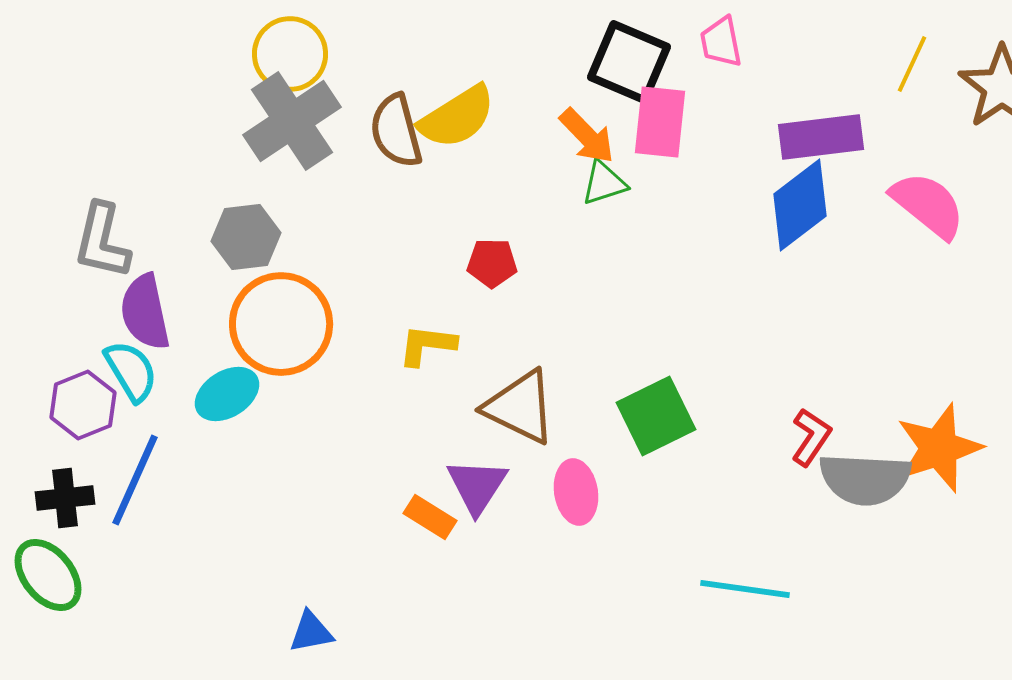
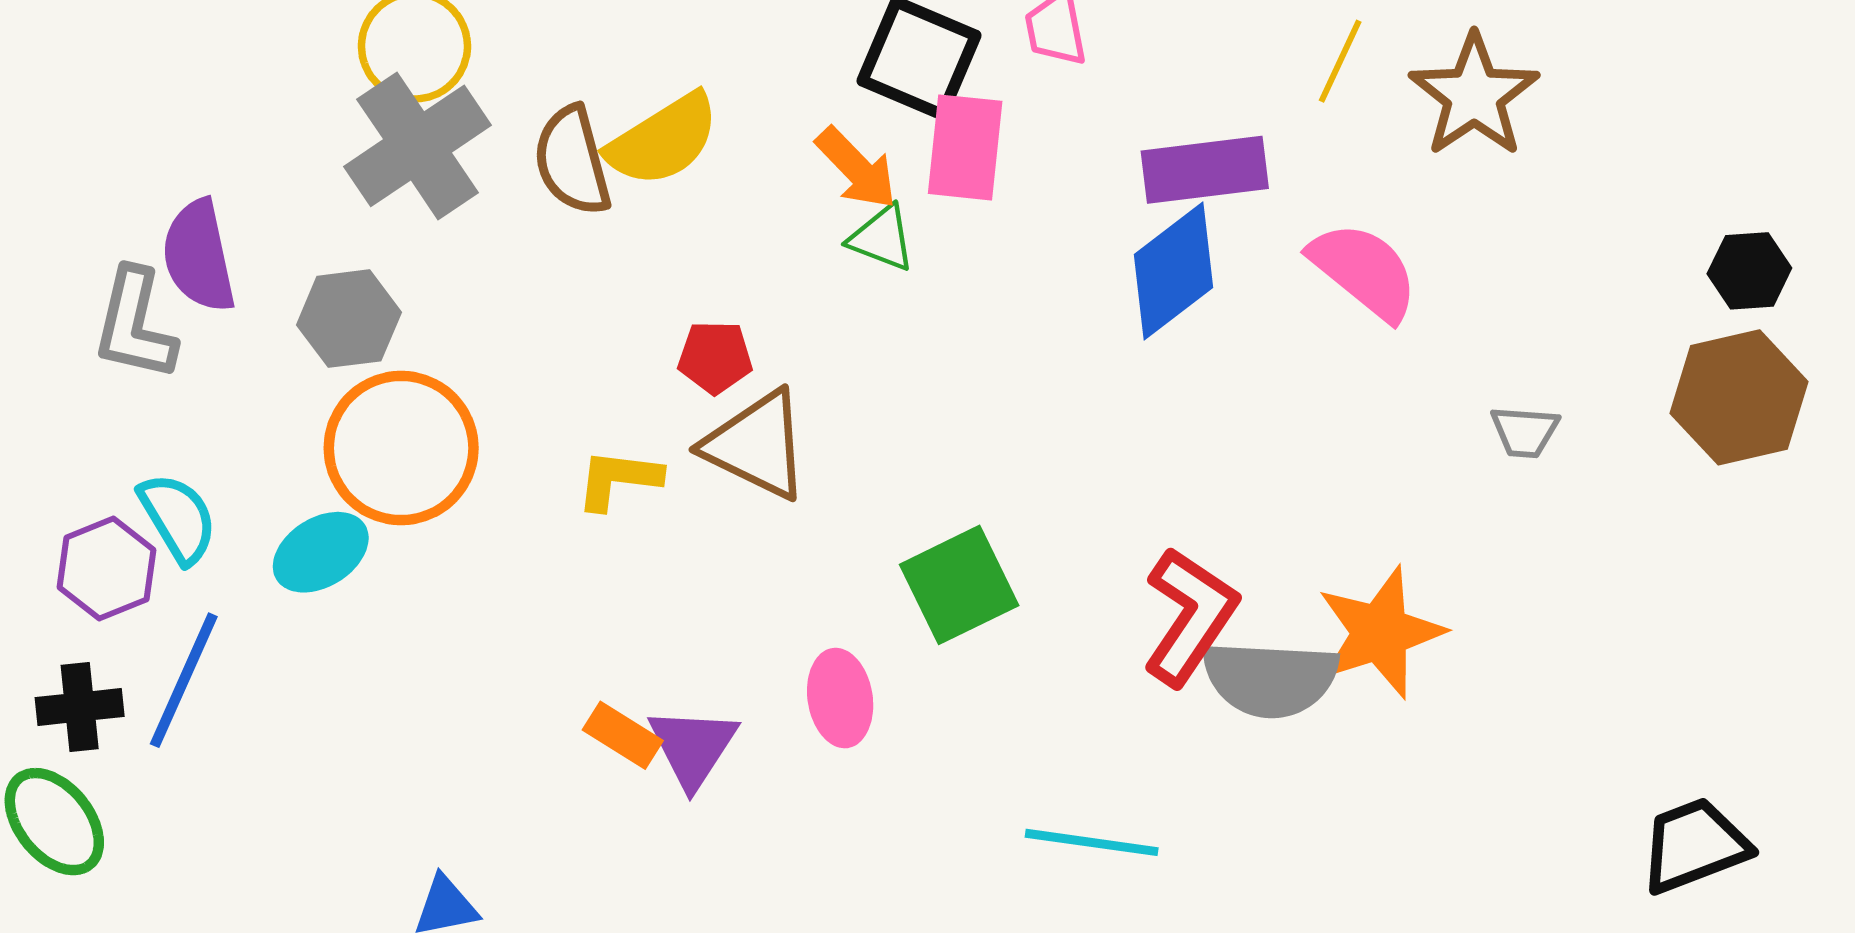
green triangle: (604, 183) -> (882, 238), turned 39
purple semicircle: (145, 312) -> (199, 256), moved
brown triangle: (520, 407) -> (757, 445), moved
red L-shape: (811, 437) -> (1190, 616), size x1.6
purple triangle: (477, 486) -> (693, 747), moved

